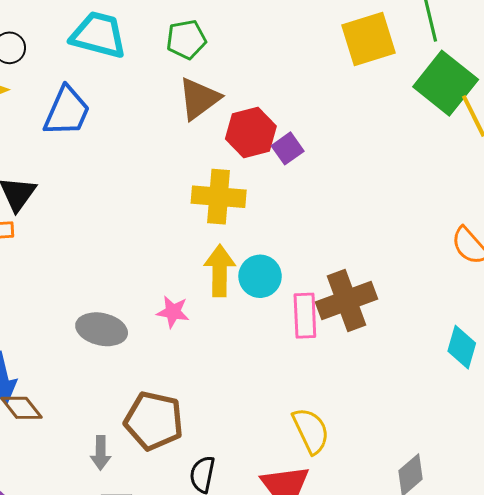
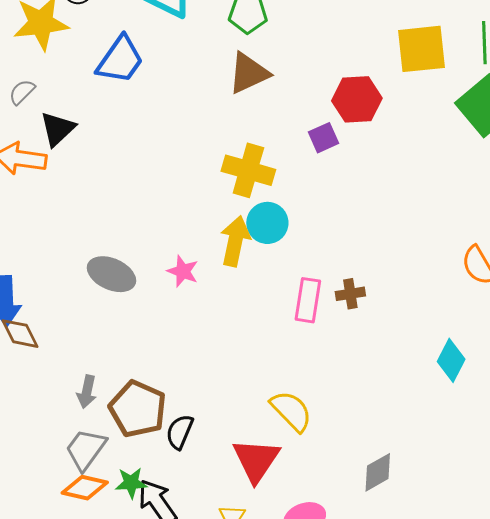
red hexagon: (251, 132) -> (357, 99), moved
cyan circle: (260, 276) -> (267, 223), moved
brown cross: (347, 300) -> (350, 294), size x0.5
brown pentagon: (154, 421) -> (138, 409), moved
yellow semicircle: (311, 431) -> (291, 411), turned -30

